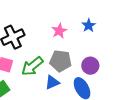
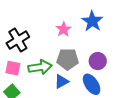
blue star: (89, 25) -> (92, 21), size x1.5
green arrow: (32, 66) -> (40, 67), turned -145

